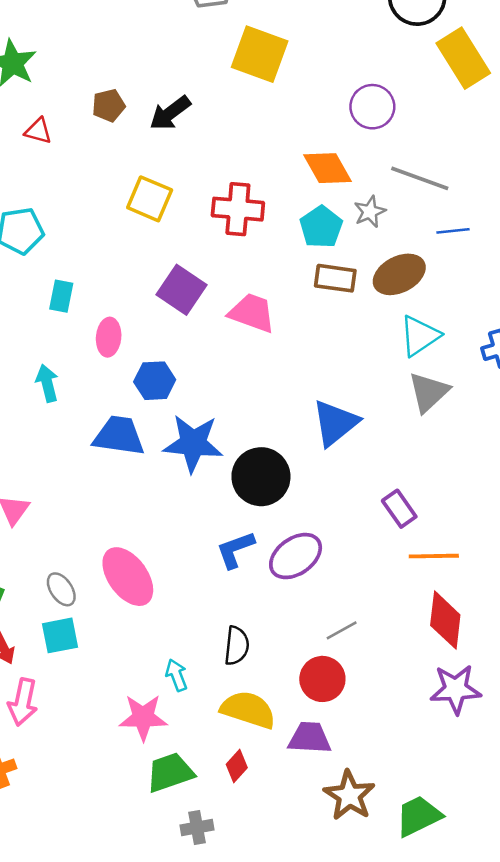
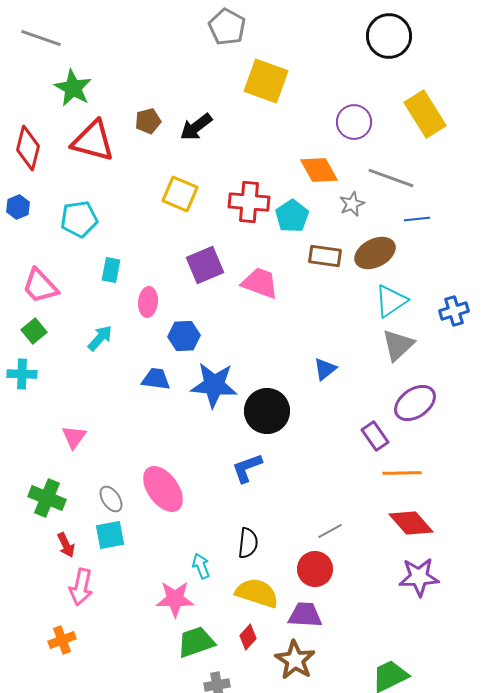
yellow rectangle: (463, 58) -> (425, 114), moved
red triangle: (38, 131) -> (93, 141), size x2.0
cyan pentagon: (321, 227) -> (292, 216), moved
purple square: (182, 290) -> (205, 265), turned 33
cyan arrow: (47, 383) -> (100, 338), turned 56
blue triangle: (335, 423) -> (325, 369), size x0.6
blue trapezoid: (119, 436) -> (156, 379), size x0.7
purple ellipse: (296, 556) -> (415, 403), moved
red diamond: (445, 620) -> (411, 523), turned -48
brown star: (349, 795) -> (295, 660), moved

